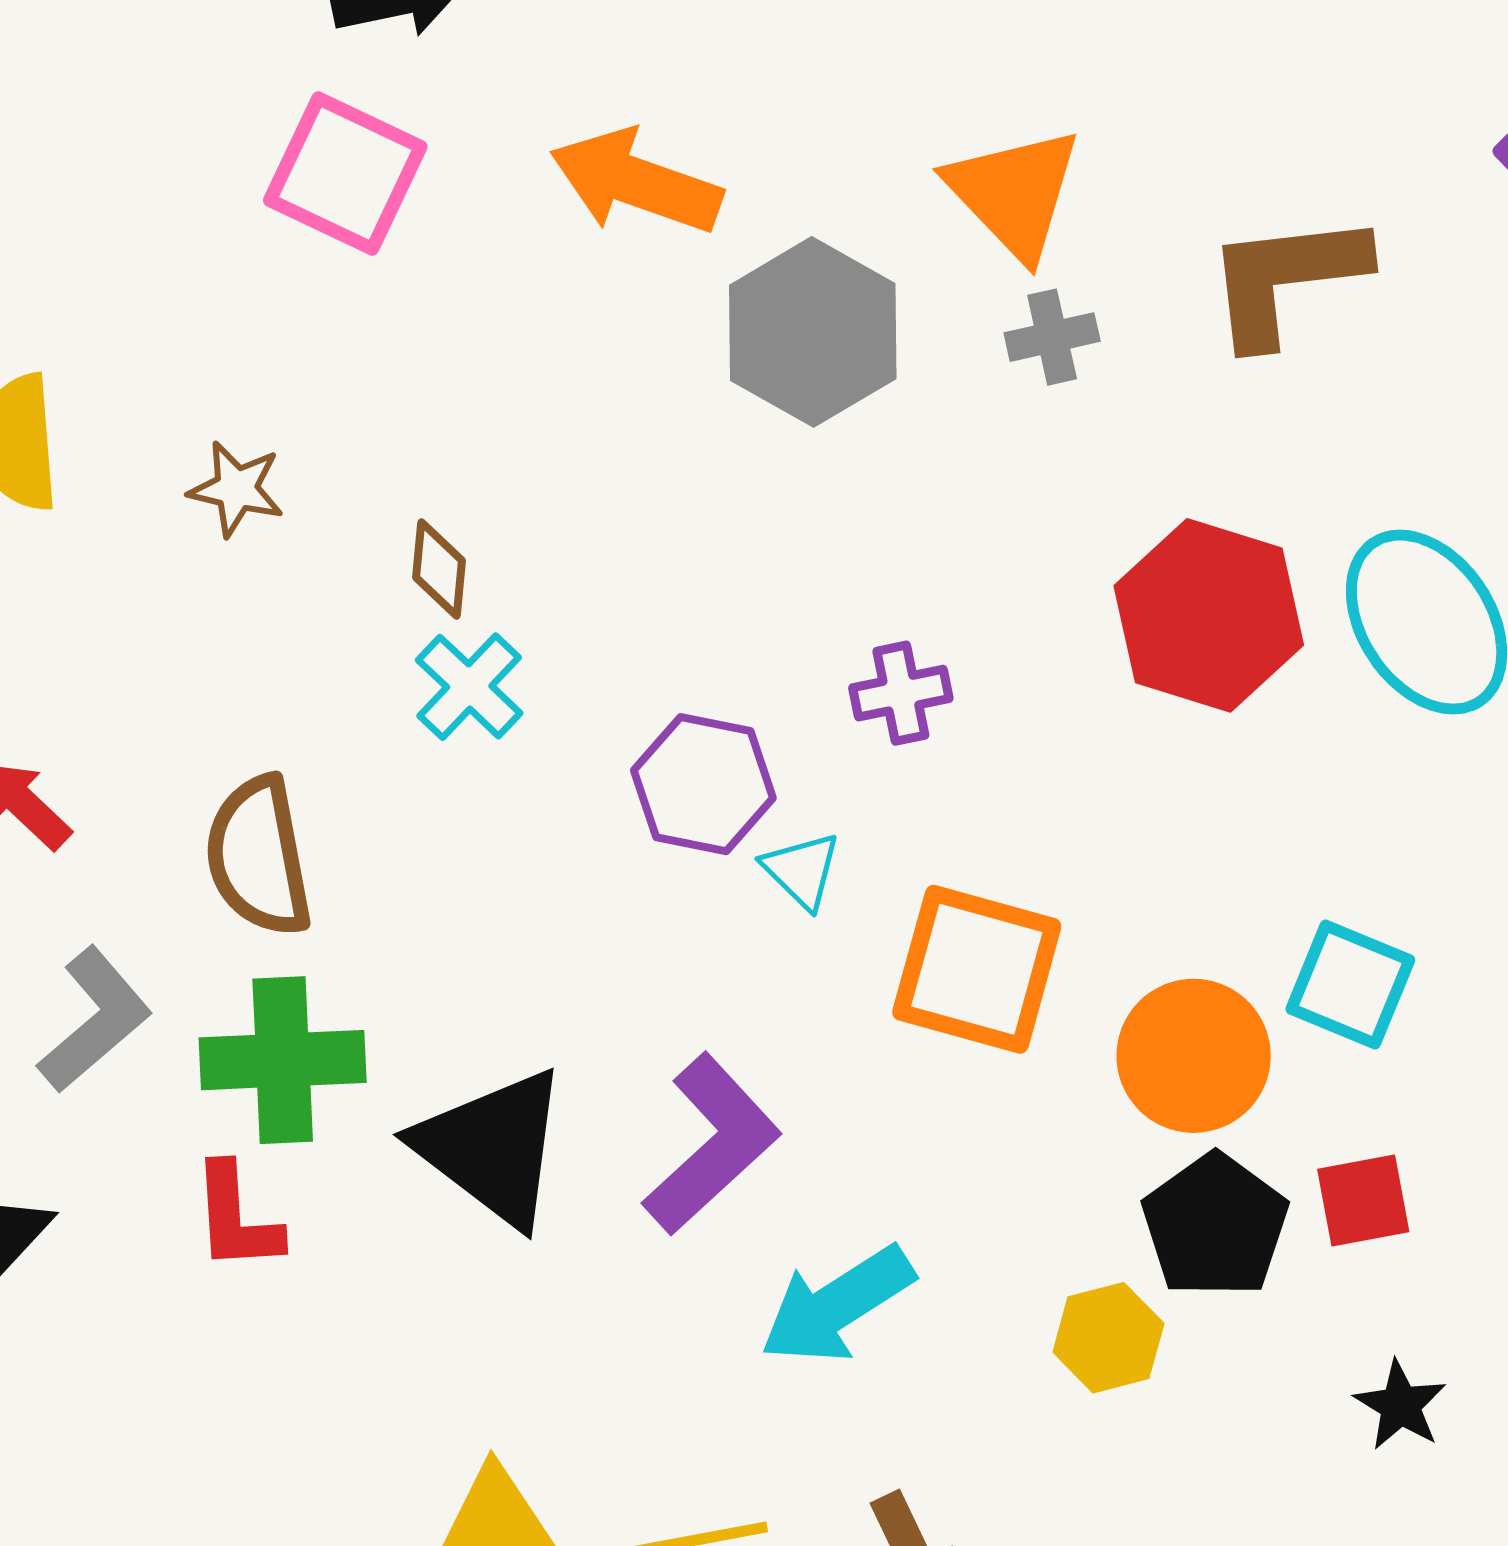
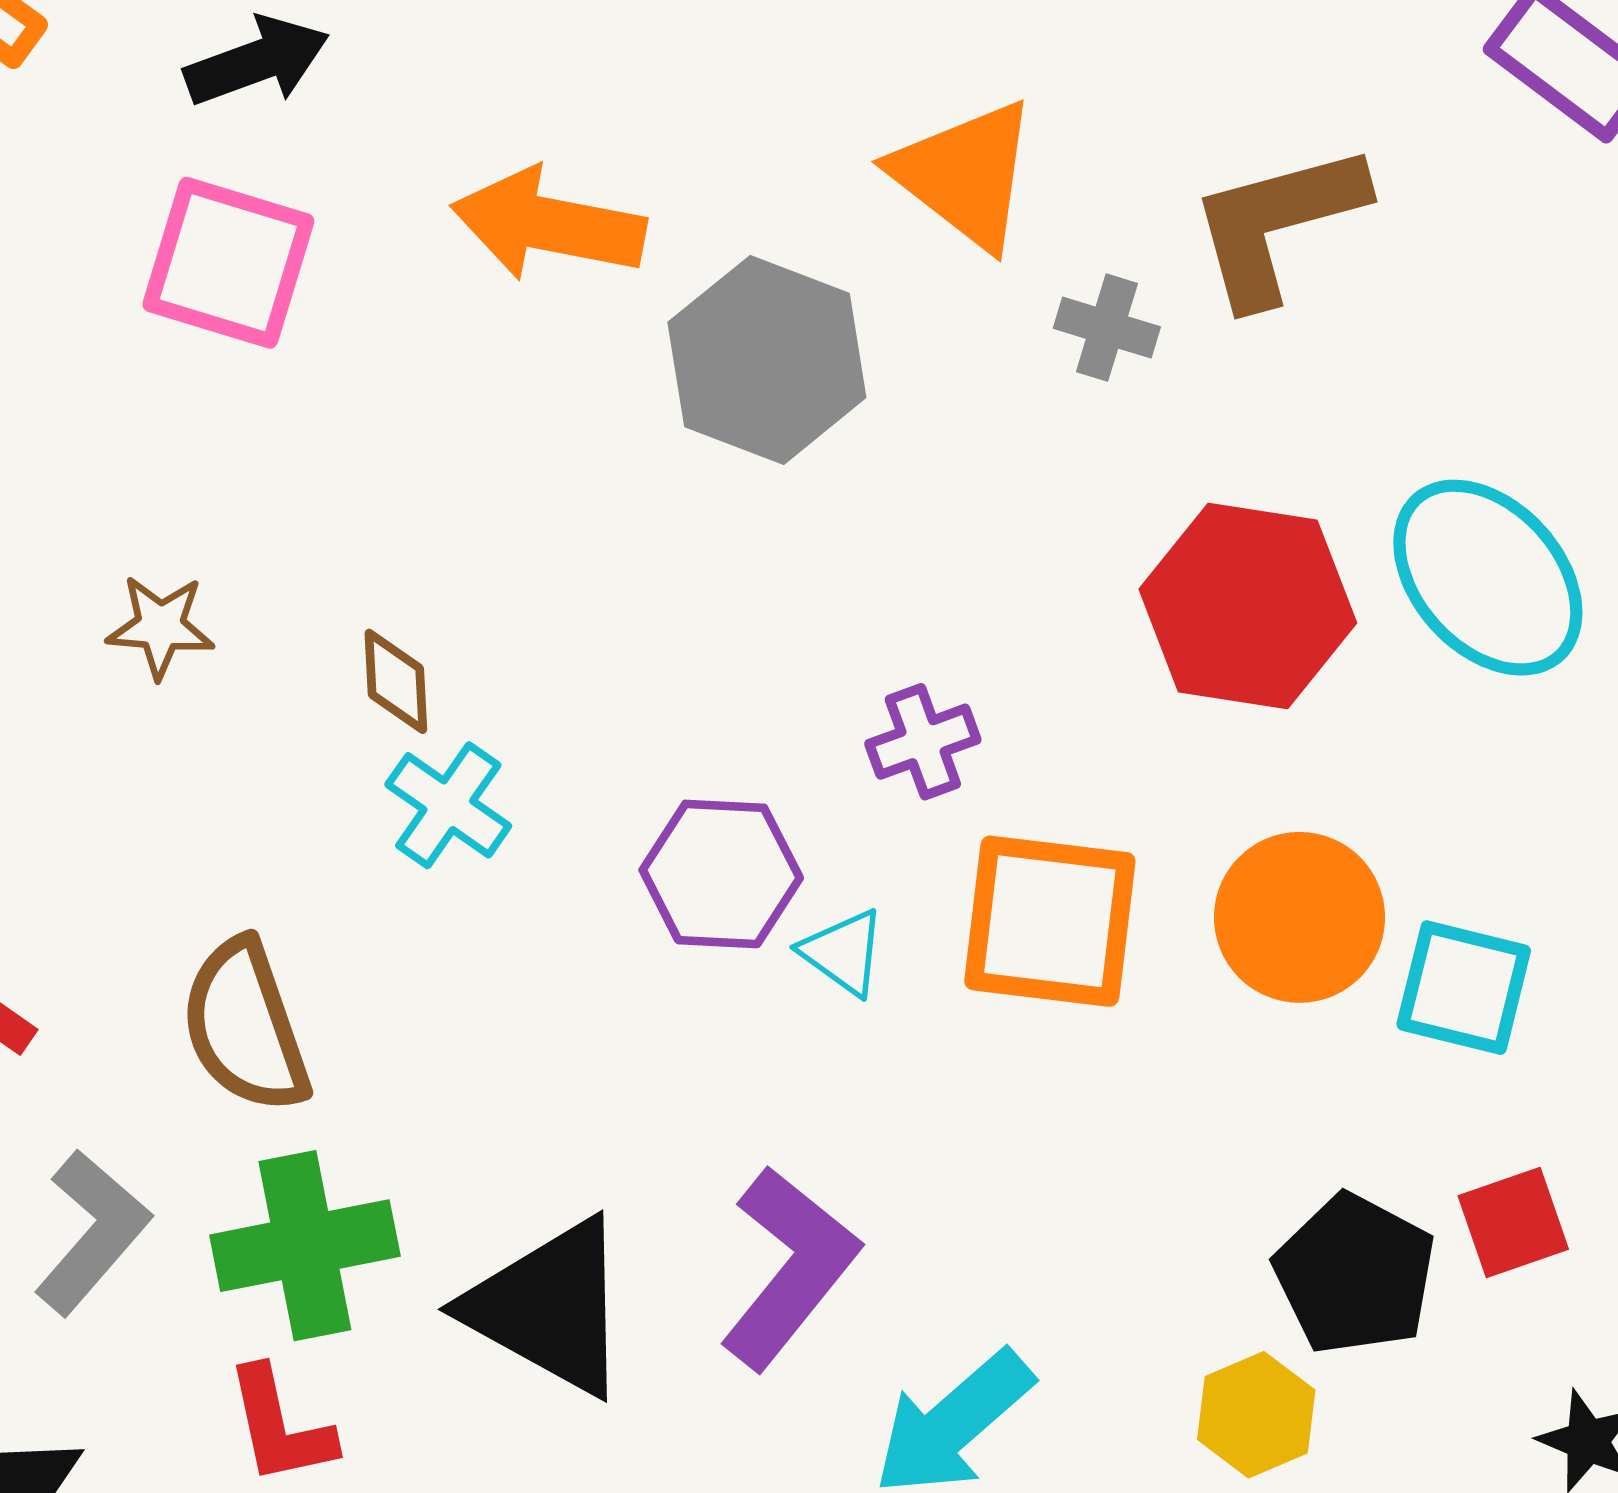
gray cross: (1052, 337) -> (1107, 328), moved, turned 38
orange square: (977, 969) -> (1050, 921), moved
orange circle: (1194, 1056) -> (1300, 917), moved

